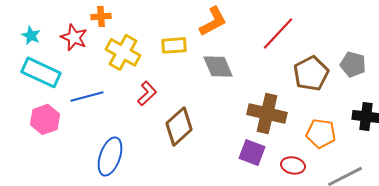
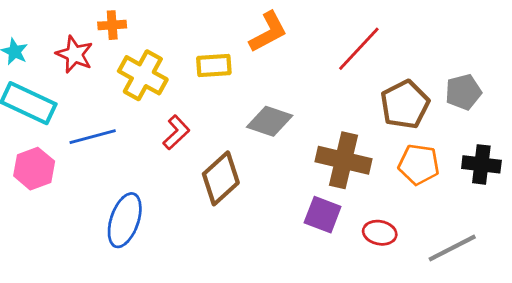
gray pentagon: (353, 64) -> (463, 92), turned -30
gray diamond: (218, 66) -> (270, 121), moved, turned -48
orange pentagon: (321, 133) -> (419, 164), moved

